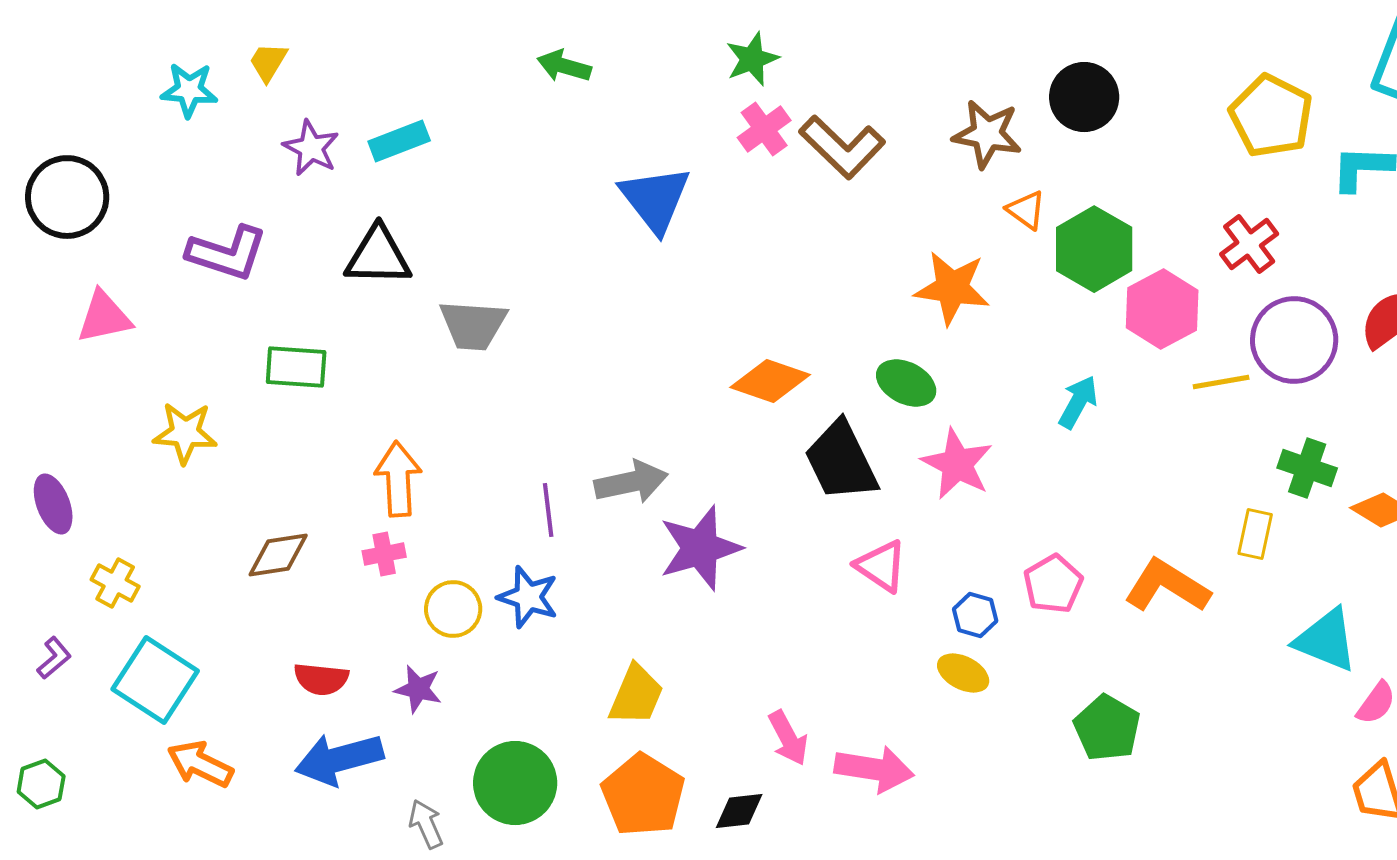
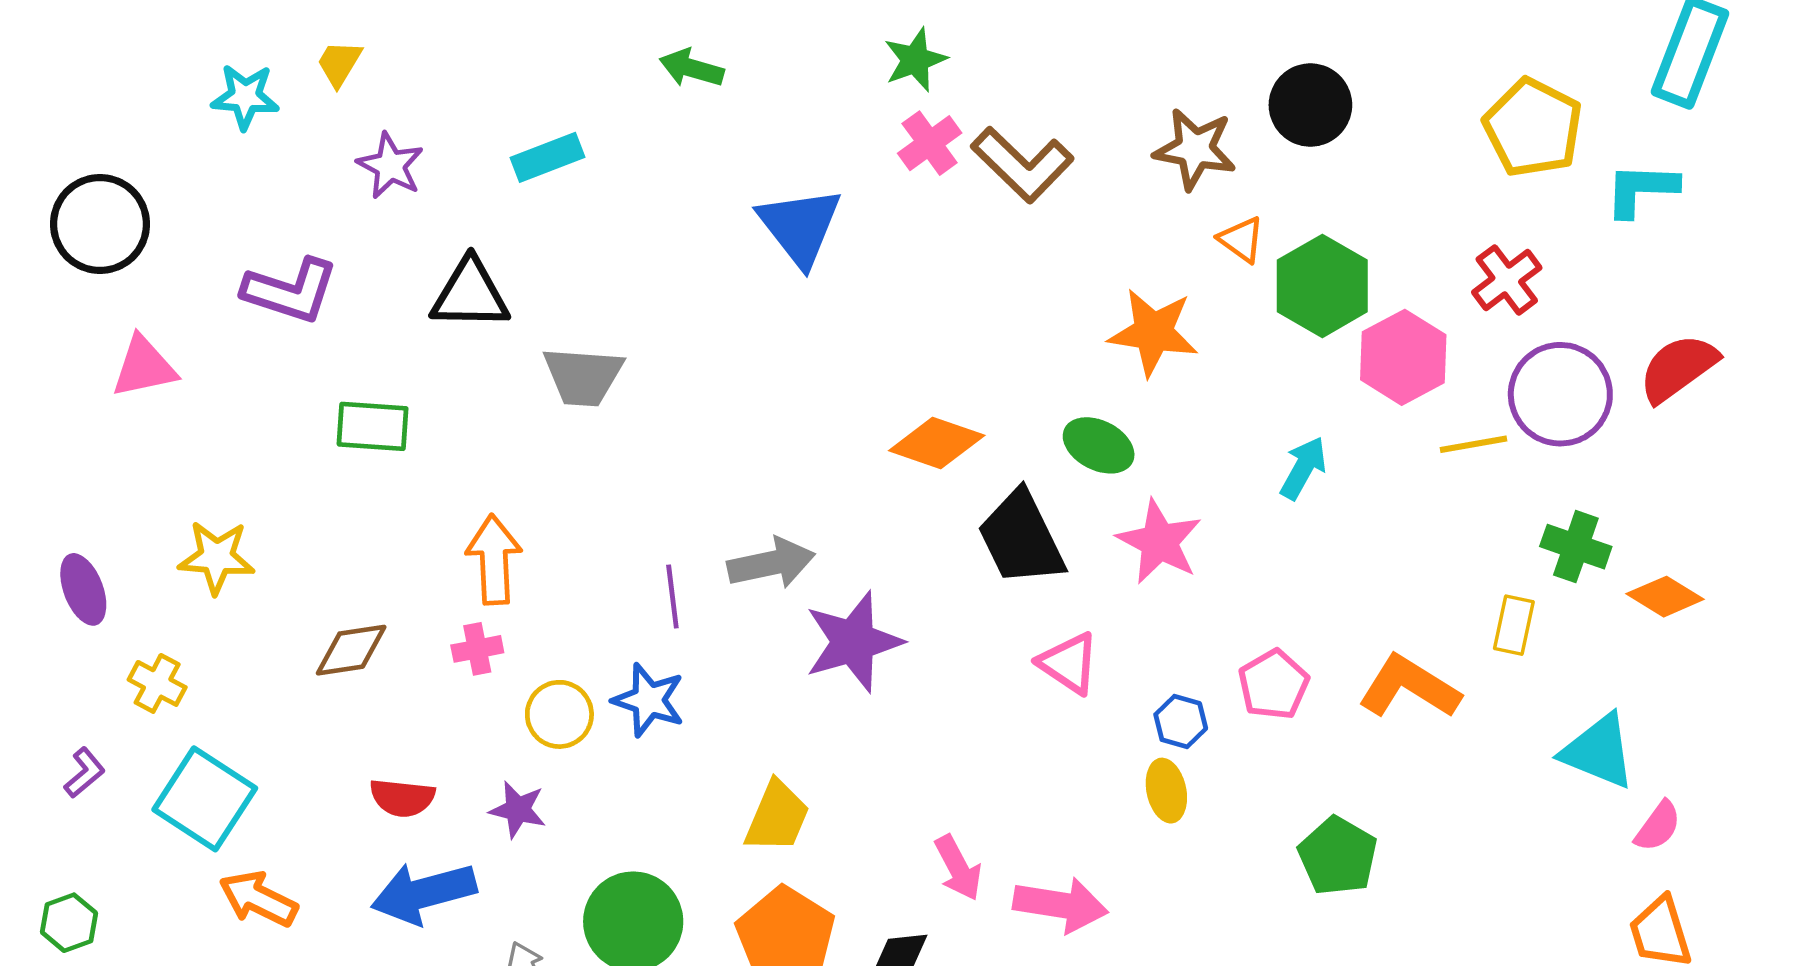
cyan rectangle: (399, 141) -> (547, 157), moved
yellow star: (185, 433) -> (217, 557), moved
yellow ellipse: (963, 673) -> (1166, 791), turned 51

